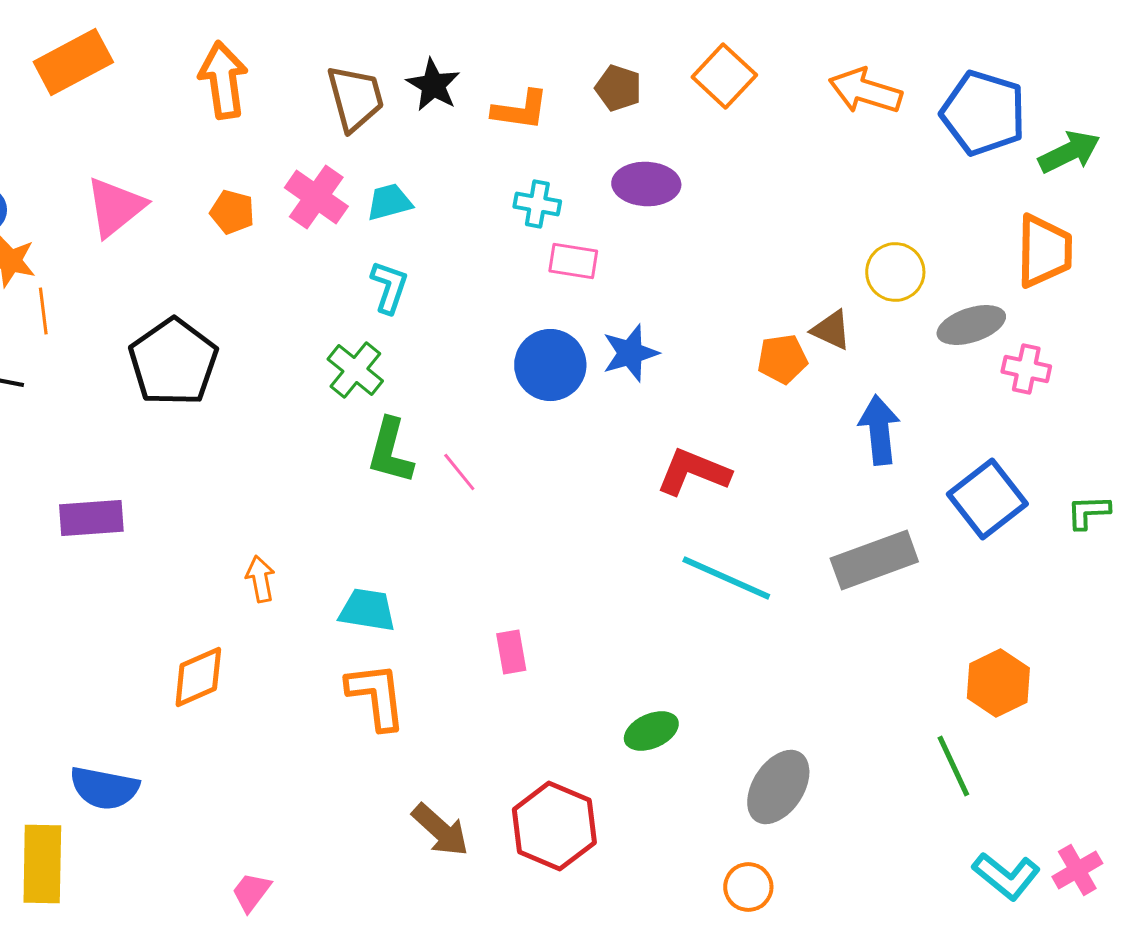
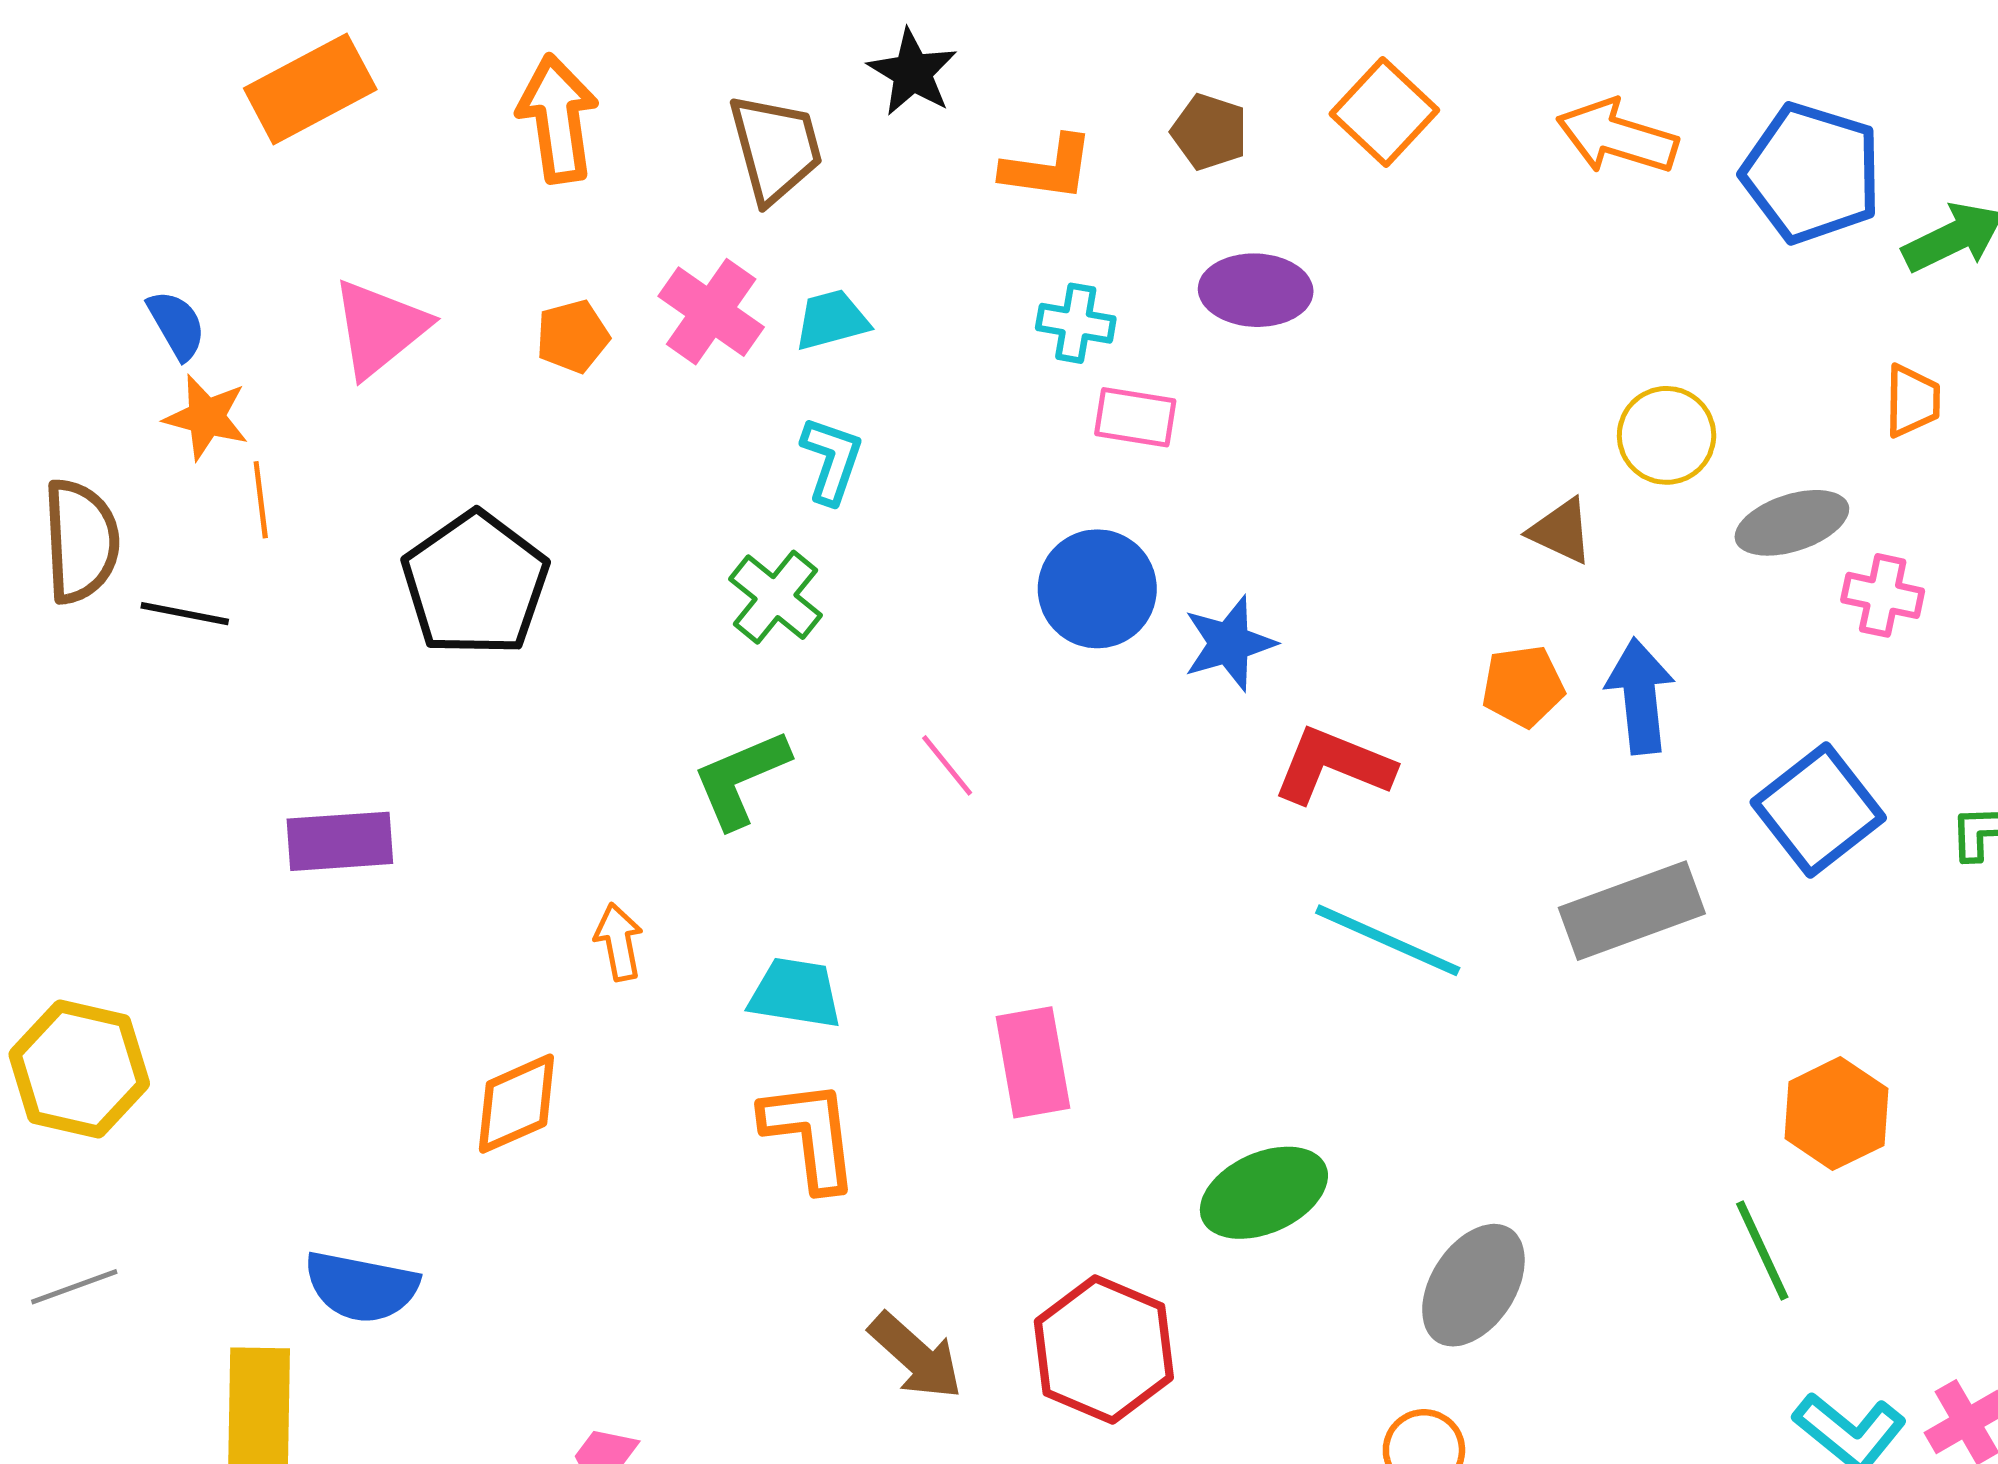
black star: (433, 85) -> (912, 72), moved
orange pentagon: (232, 212) -> (573, 336), turned -30
orange trapezoid: (1044, 251) -> (1912, 401), size x0.6
blue star: (630, 353) -> (1229, 643), moved
orange pentagon: (782, 359) -> (1523, 686), moved
green L-shape: (390, 451) -> (741, 779), moved, turned 52
pink rectangle: (511, 652) -> (1033, 1062), size x1.5
green ellipse: (651, 731) -> (1264, 1193), size x1.4

